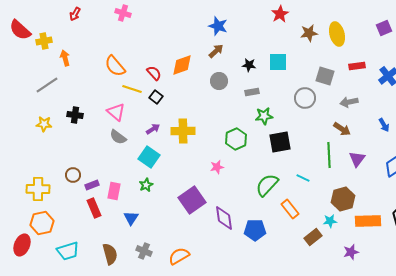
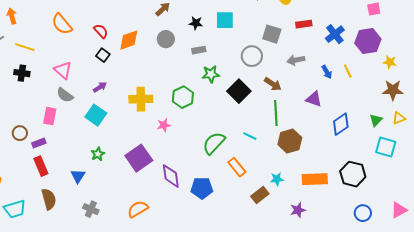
orange diamond: (182, 65) -> (129, 40), moved
yellow line: (132, 89) -> (25, 47), moved
blue arrow: (384, 125) -> (327, 72), moved
brown arrow: (342, 129) -> (273, 84), moved
yellow cross: (183, 131) -> (141, 99), moved
black square: (280, 142) -> (239, 91), moved, turned -35
purple triangle: (357, 159) -> (314, 99), moved, turned -48
green star: (146, 185) -> (98, 154), moved
pink rectangle: (114, 191) -> (50, 116), moved
brown hexagon: (343, 199) -> (290, 141), moved
brown semicircle: (110, 254) -> (49, 199), moved
orange semicircle: (179, 256) -> (138, 209), moved

